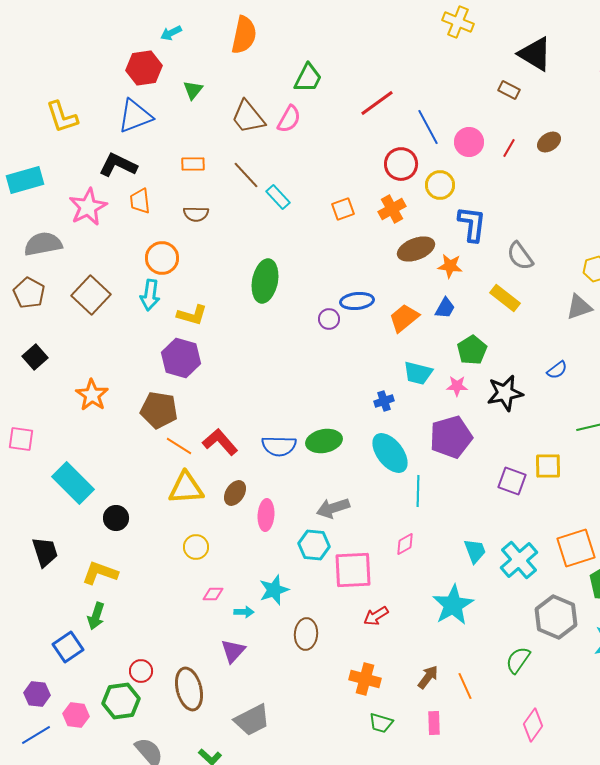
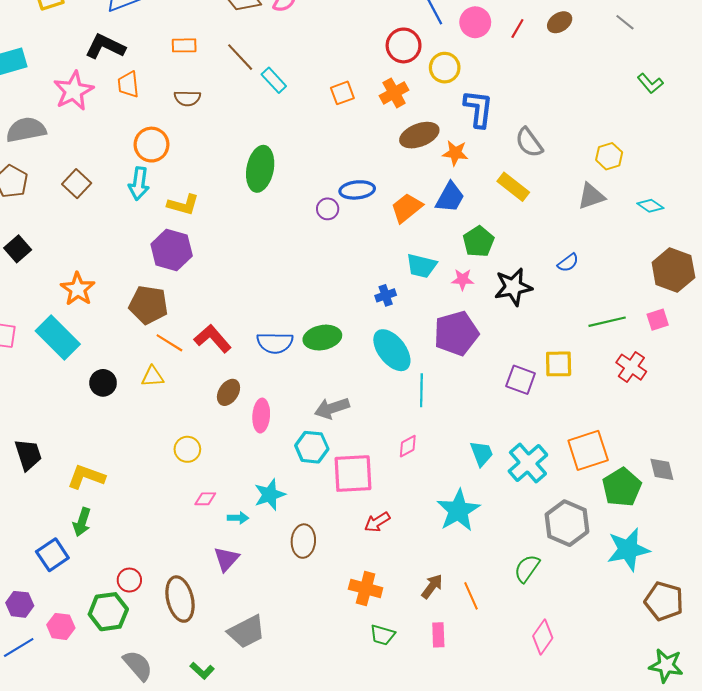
brown square: (91, 295) -> (77, 184), size x0.7
blue trapezoid: (445, 308) -> (450, 197), size x1.4
cyan rectangle: (73, 483) -> (58, 338), moved
yellow triangle: (186, 488) -> (153, 377), moved, size x0.6
black circle: (116, 518) -> (103, 383), moved

